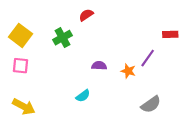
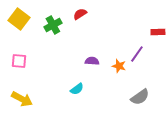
yellow square: (20, 35) -> (19, 19), moved
green cross: (62, 38) -> (53, 25), moved

